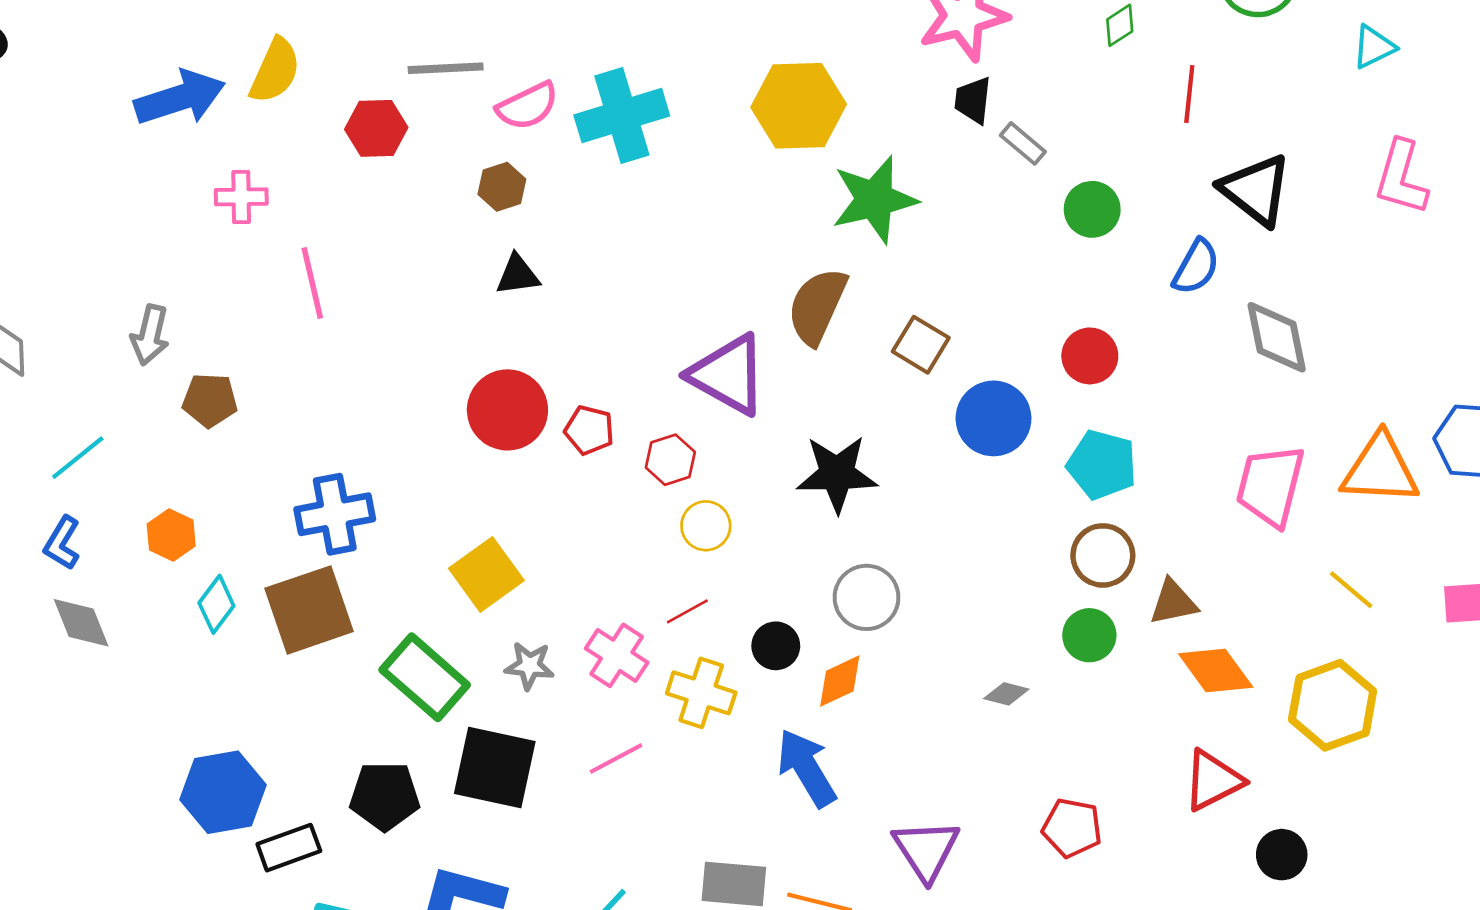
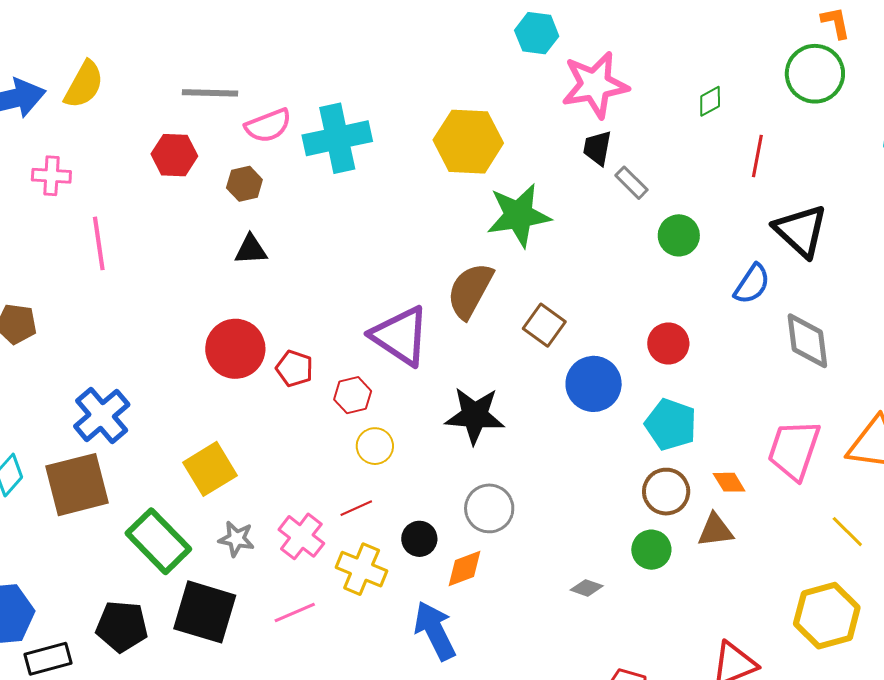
red hexagon: (376, 128) -> (174, 155), moved
blue cross: (335, 514) -> (102, 415), turned -34
orange diamond: (1216, 670) -> (729, 482), moved, size x0.6

